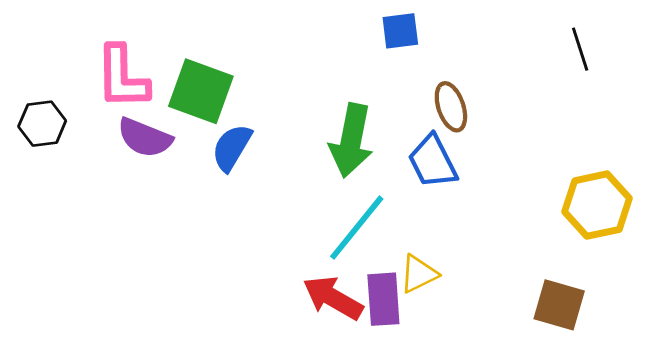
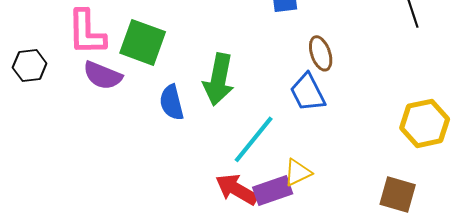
green arrow: (351, 140) -> (219, 79), moved
blue semicircle: (232, 147) -> (172, 102), moved, turned -45
purple rectangle: (383, 299) -> (273, 190), turned 75

